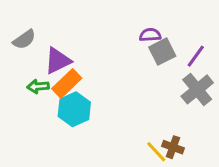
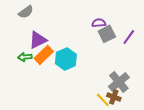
gray semicircle: (24, 39) -> (26, 12), moved
gray cross: (197, 89) -> (119, 82), moved
cyan hexagon: (74, 109) -> (66, 59), moved

